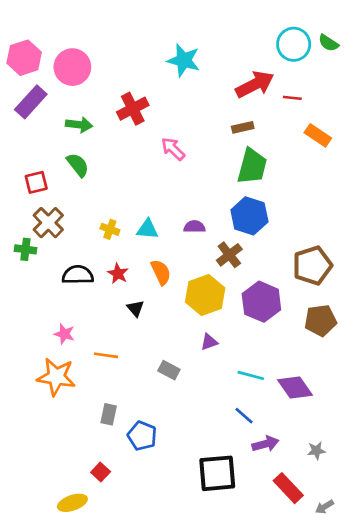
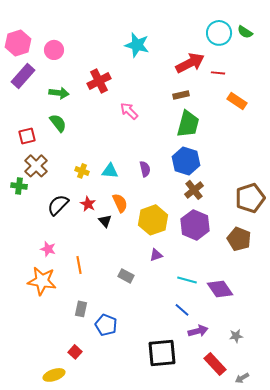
pink circle: (72, 67) -> (54, 50), size x0.7
purple semicircle: (194, 227) -> (145, 169), turned 77
brown cross: (229, 255) -> (194, 190), moved
brown pentagon: (312, 265) -> (250, 198), moved
black semicircle: (78, 275) -> (58, 205), turned -45
black triangle: (135, 308) -> (105, 221), moved
brown pentagon: (320, 320) -> (239, 239), turned 30
orange line: (106, 355) -> (79, 265), turned 72

